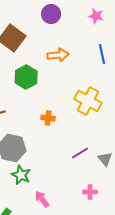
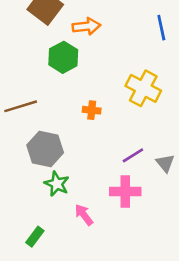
orange arrow: (58, 55) -> (86, 26), moved
pink cross: (90, 192) -> (125, 192), moved, size x1.6

